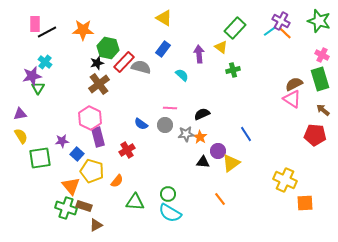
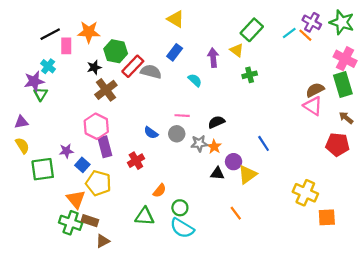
purple cross: (281, 21) -> (312, 22), moved
pink rectangle: (35, 24) -> (66, 46), moved
pink cross: (322, 55) -> (345, 59), size x1.5
black star: (97, 63) -> (94, 67), moved
orange semicircle: (117, 181) -> (160, 191), moved

